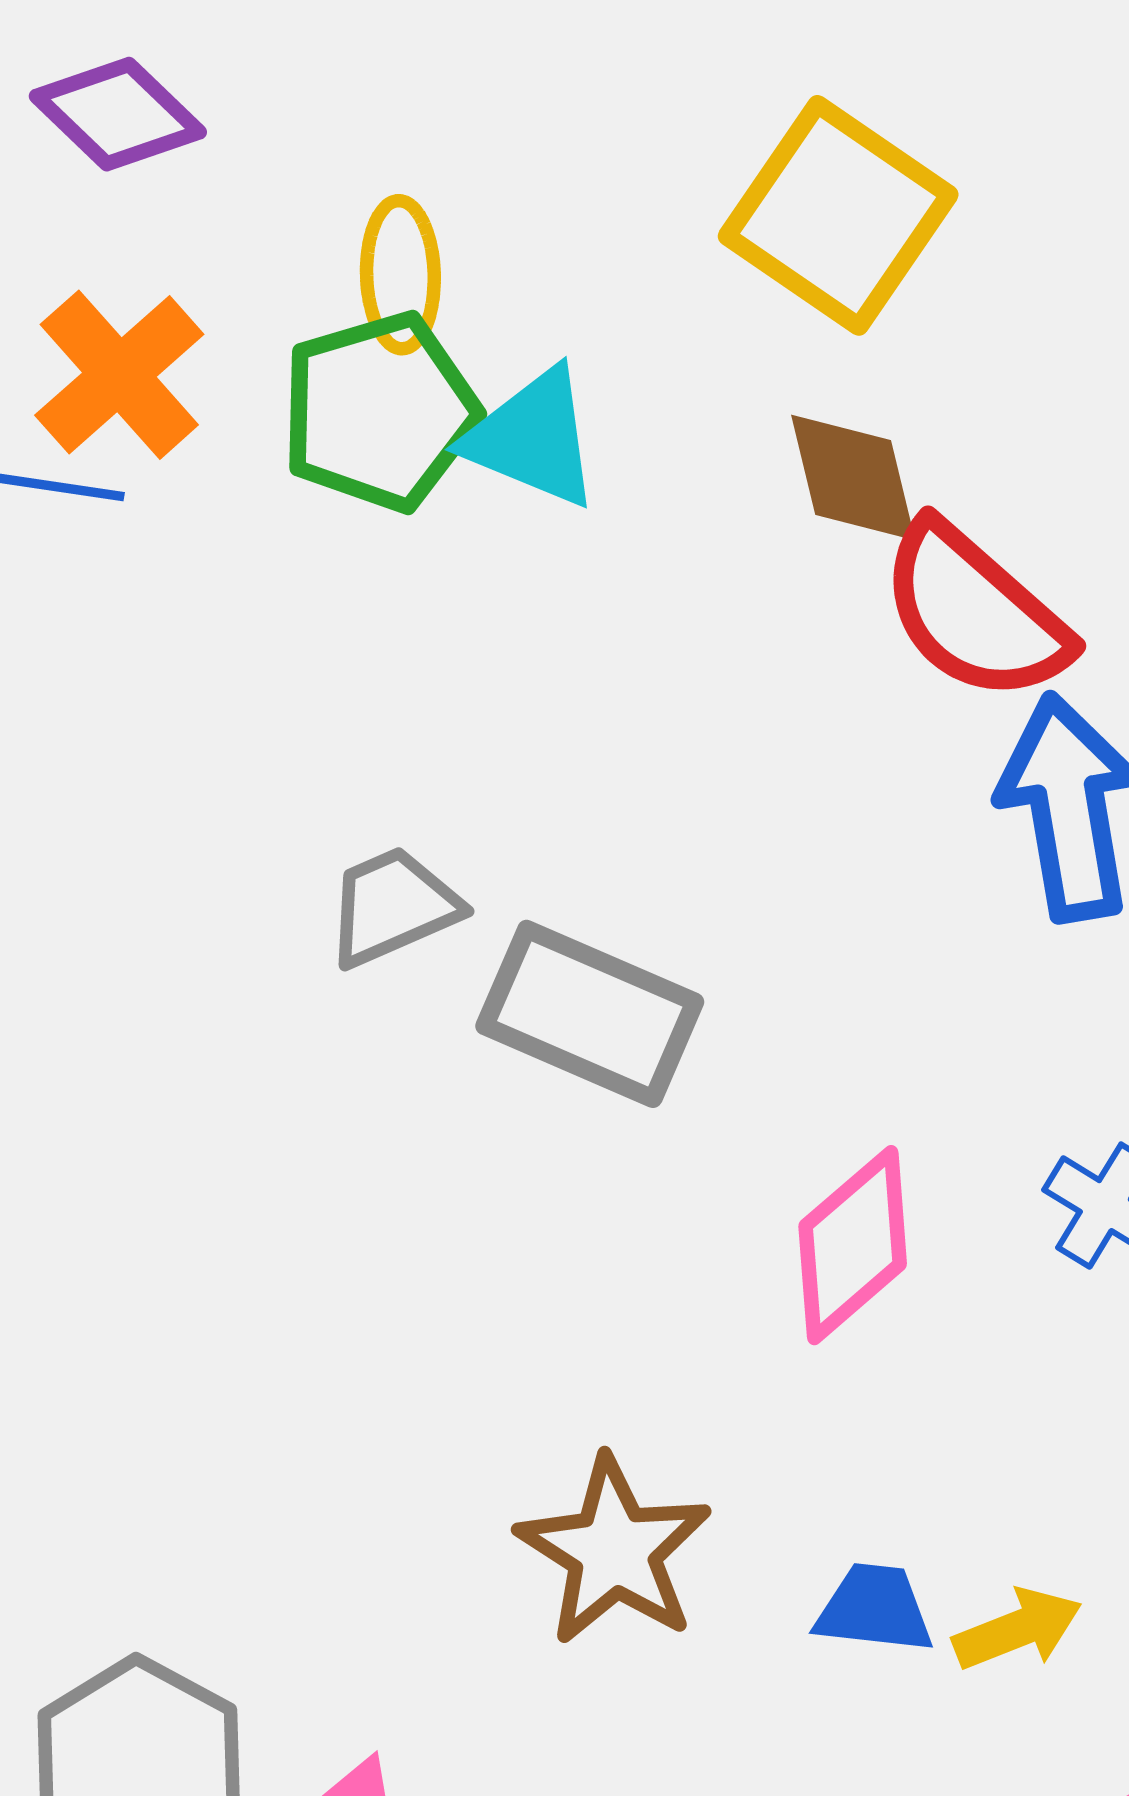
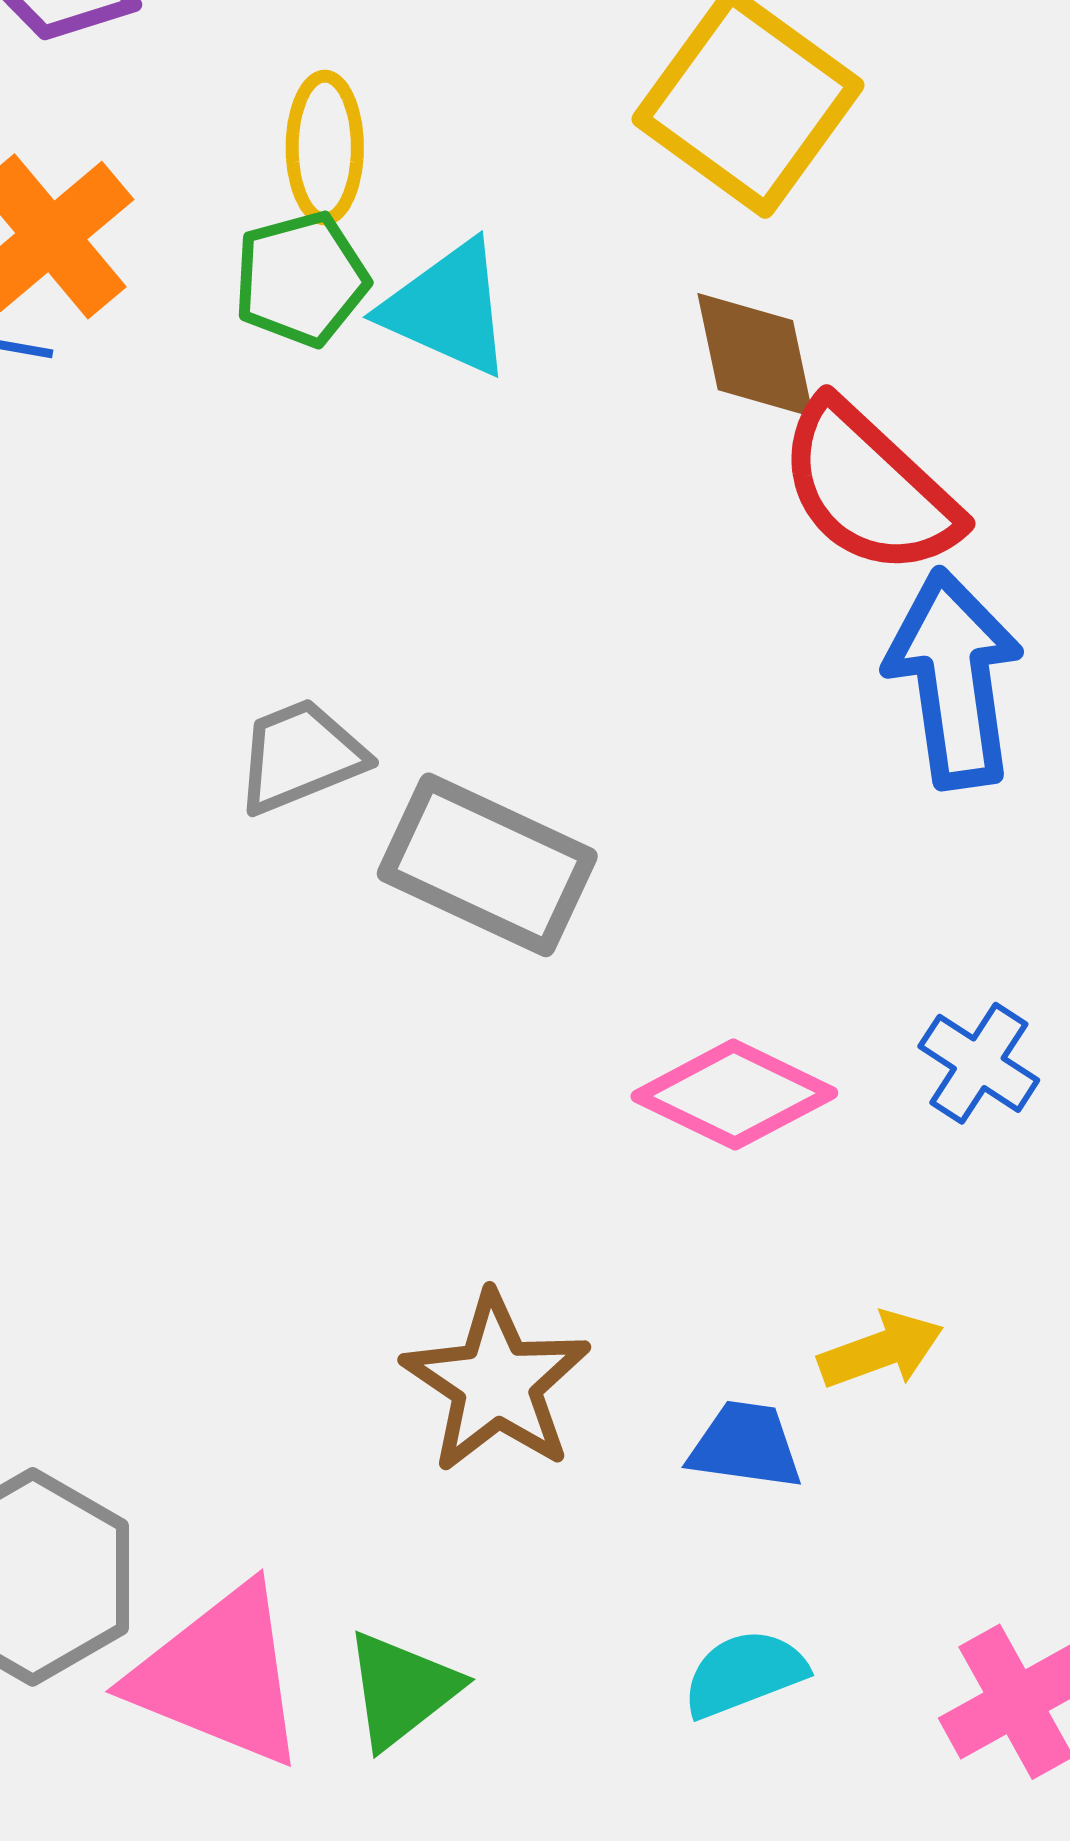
green pentagon: (380, 412) -> (301, 279), size x0.7
pink diamond: (853, 1245) -> (734, 1095), turned 65
yellow arrow: (1018, 1629) -> (881, 1350), moved

